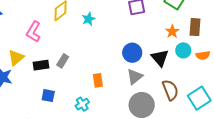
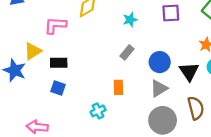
cyan star: (89, 19) -> (130, 20), moved
pink L-shape: (34, 32) -> (55, 25), turned 55
gray rectangle: (63, 61) -> (127, 52), moved
blue square: (48, 96) -> (58, 88), moved

